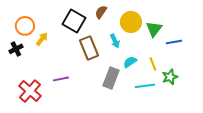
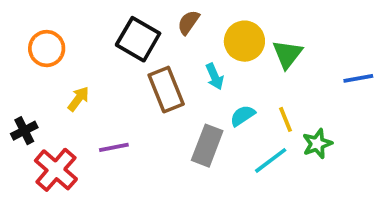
yellow arrow: (42, 39) -> (78, 99), moved
blue line: (174, 42) -> (358, 78), moved
black cross: (16, 49) -> (24, 131), moved
cyan line: (145, 86) -> (271, 160), turned -30

